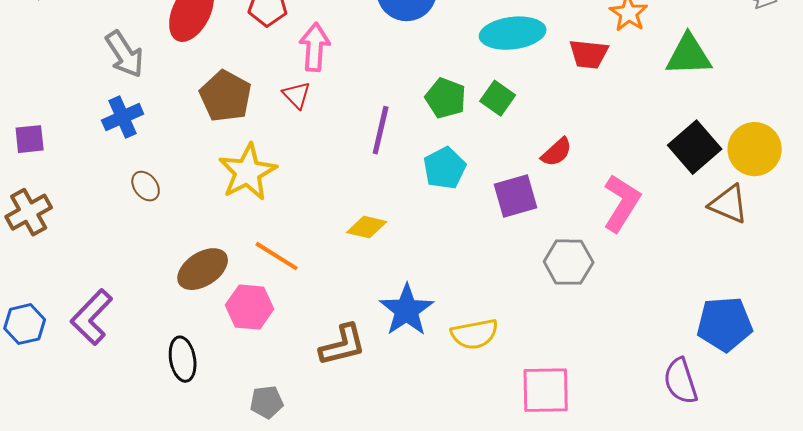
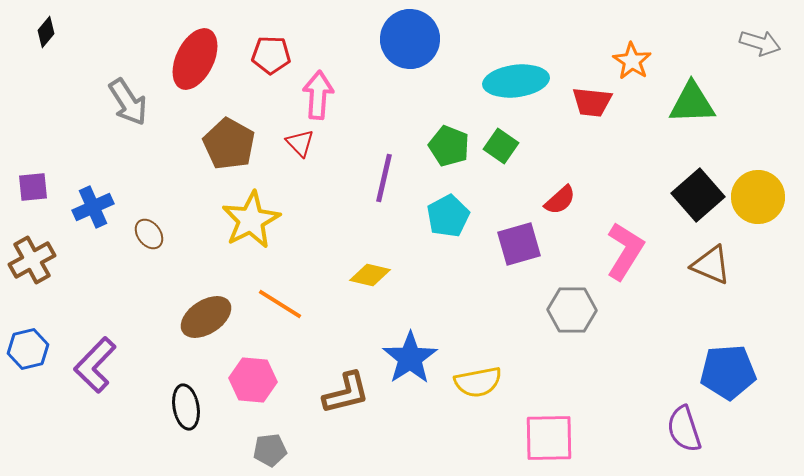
blue cross: (123, 117) -> (93, 207), moved
brown triangle: (729, 204) -> (711, 265), moved
pink hexagon: (250, 307) -> (253, 380), moved
blue hexagon: (25, 324) -> (28, 349), moved

